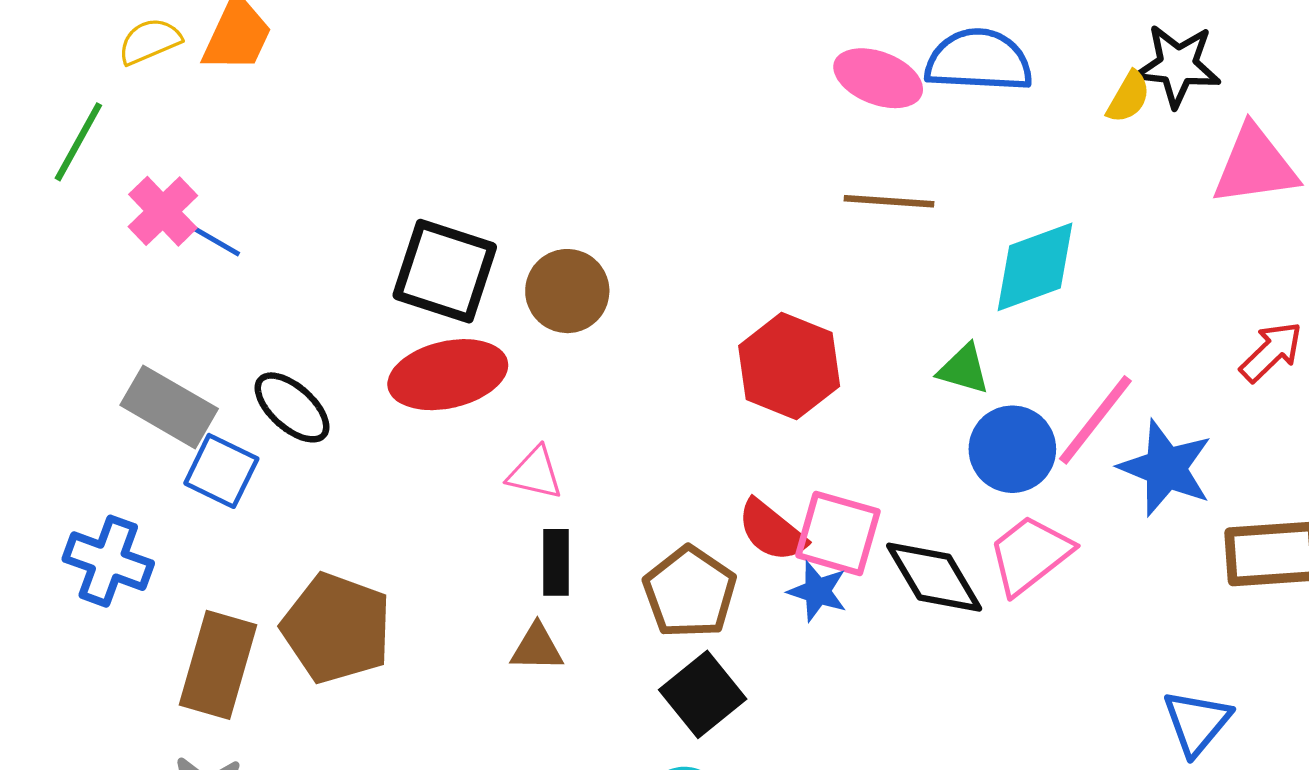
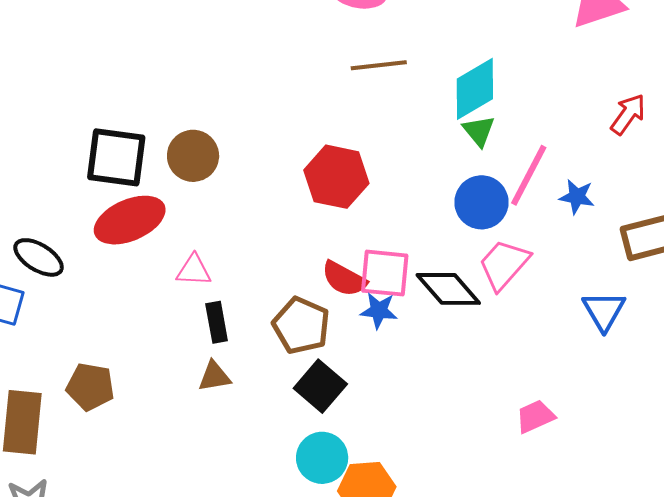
green triangle: (964, 369) -> (479, 131), moved, turned 45
blue star: (1166, 468) -> (577, 197), size x0.6
brown pentagon: (337, 628) -> (90, 387), size x0.7
blue triangle: (1197, 722) -> (604, 311), moved

